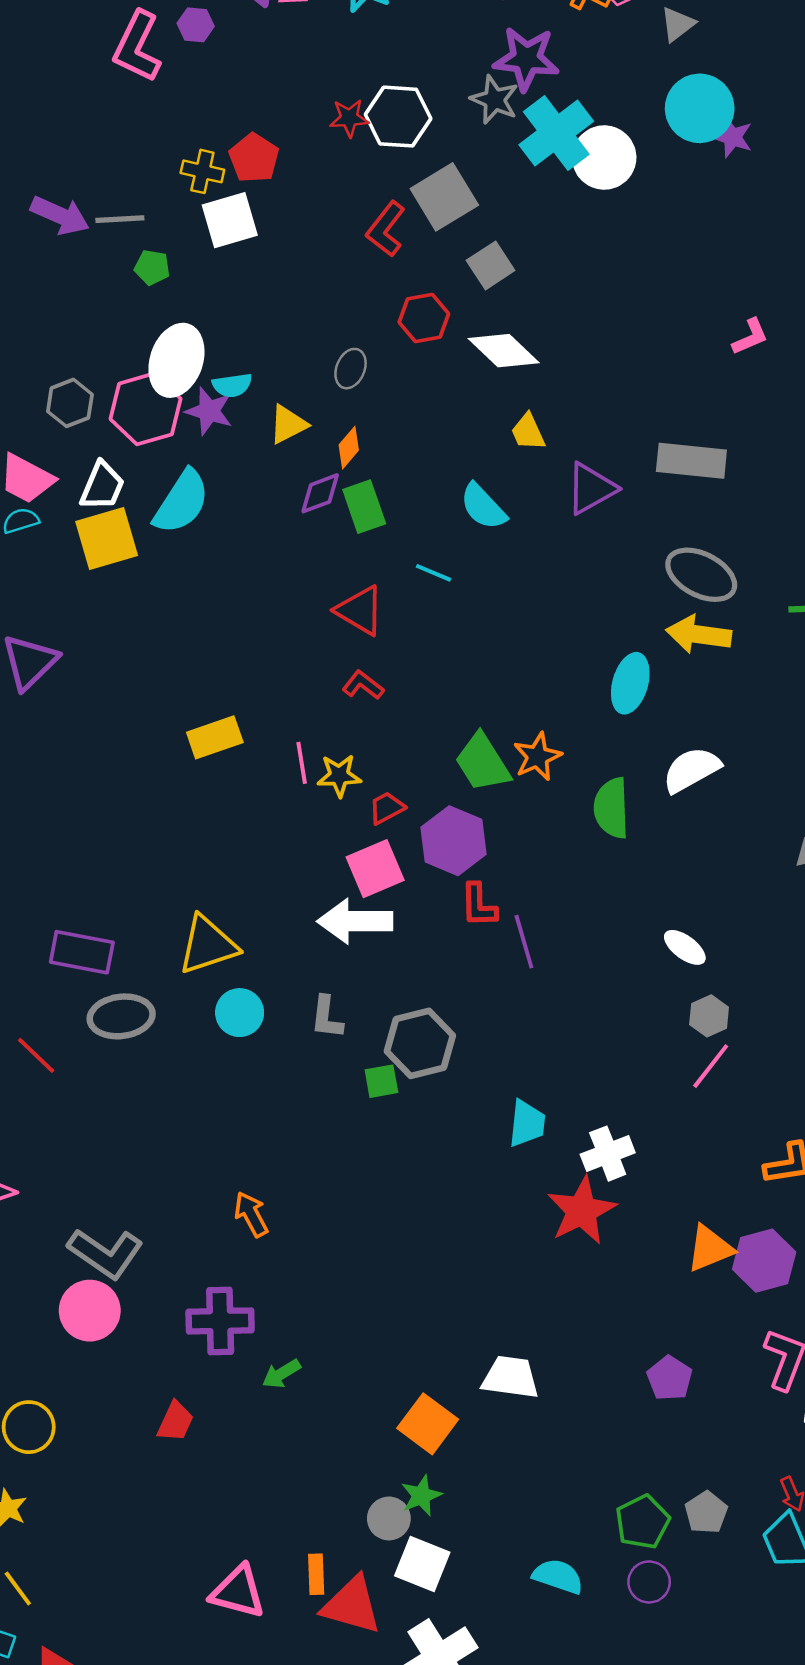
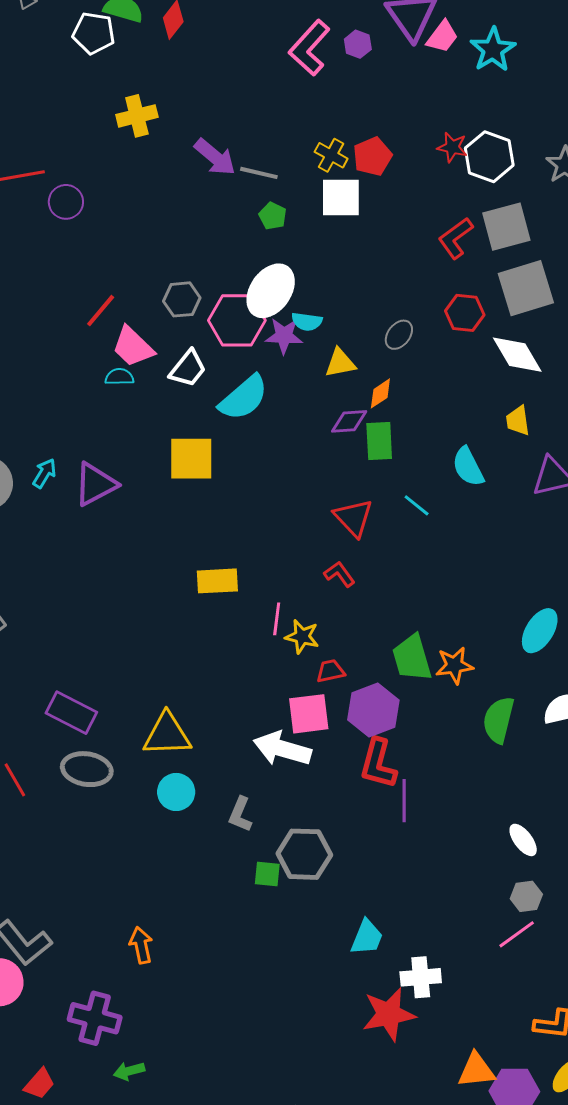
gray square: (491, 265) -> (526, 288), size x1.6
purple star: (209, 411) -> (284, 336), turned -30
yellow square: (107, 539) -> (191, 459), moved
red L-shape: (479, 905) -> (378, 764), size x1.4

